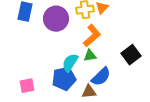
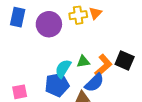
orange L-shape: (92, 36) -> (103, 66), moved
black square: (131, 55) -> (125, 61), turned -30

